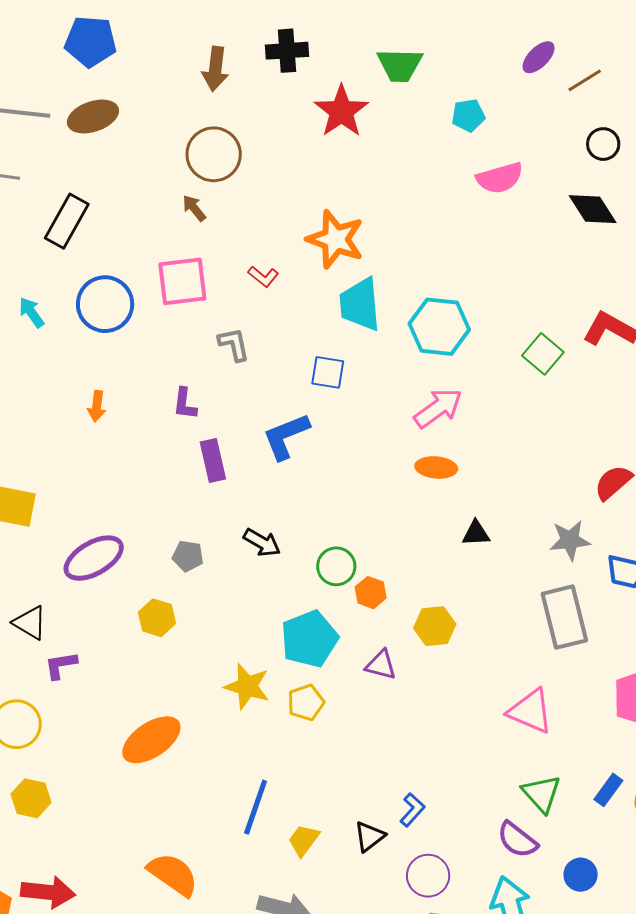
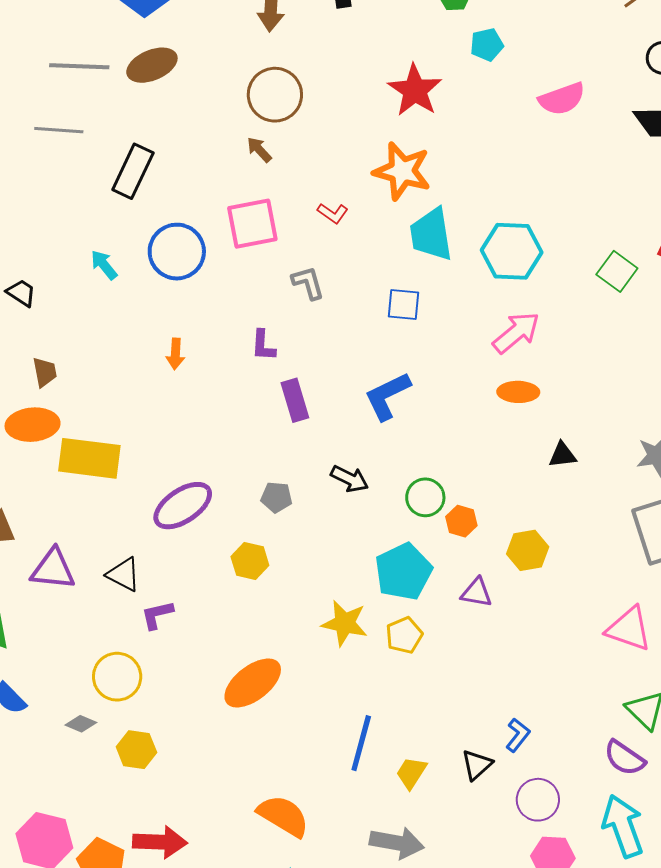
red star: (341, 111) -> (415, 90), moved
cyan pentagon: (468, 115) -> (487, 45), moved
blue L-shape: (286, 436) -> (387, 396), moved

